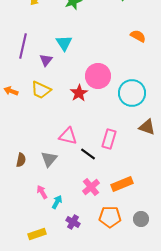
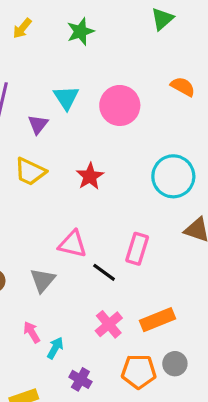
pink circle: (98, 76) -> (120, 105), moved
gray circle: (141, 219) -> (175, 364), moved

